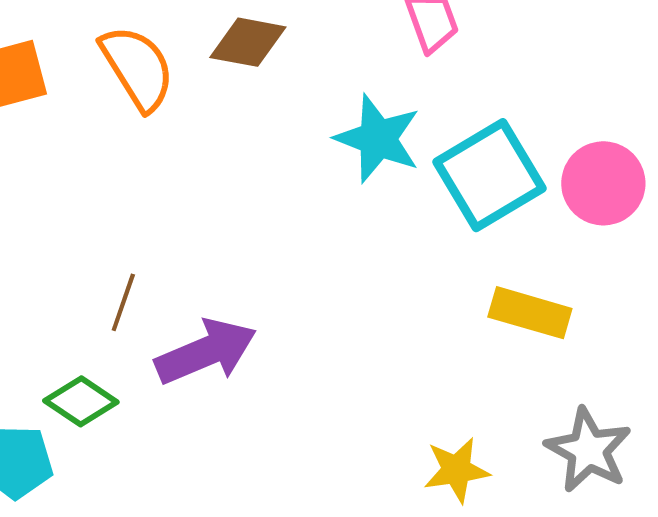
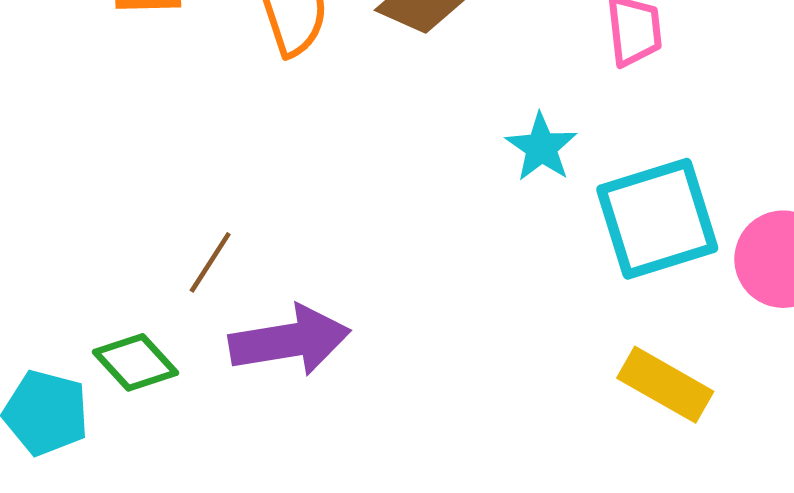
cyan star: (378, 139) -> (541, 147), size x0.7

